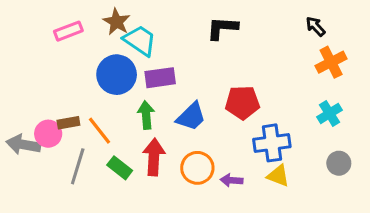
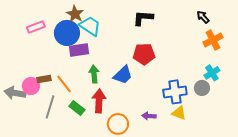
pink rectangle: (68, 31) -> (36, 27), moved
blue circle: (117, 75) -> (67, 33), moved
purple rectangle: (160, 78) -> (79, 50), moved
red pentagon: (242, 103) -> (144, 54), moved
gray circle: (339, 163) -> (202, 88), moved
orange circle: (197, 168) -> (118, 124), moved

